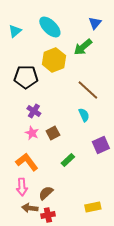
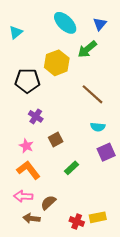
cyan ellipse: (50, 27) -> (65, 23), moved
cyan semicircle: (84, 115) -> (98, 127), moved, turned 120
pink star: (32, 133) -> (26, 146), moved
pink arrow: (22, 187) -> (23, 196), turned 96
red cross: (48, 215) -> (77, 221), moved, turned 32

